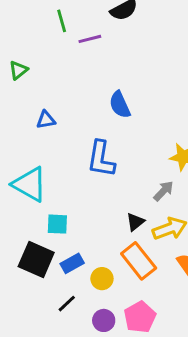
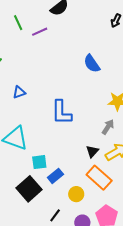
blue semicircle: (120, 105) -> (92, 64), moved
black square: (36, 259) -> (29, 189), turned 35
blue rectangle: (72, 263) -> (55, 176), moved

